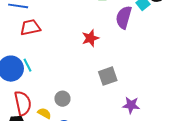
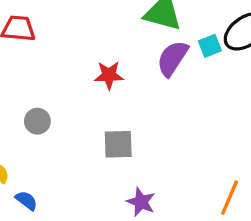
gray circle: (62, 99) -> (37, 121), moved

